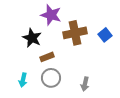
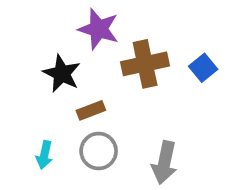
gray arrow: (85, 84) -> (164, 163), size x1.5

